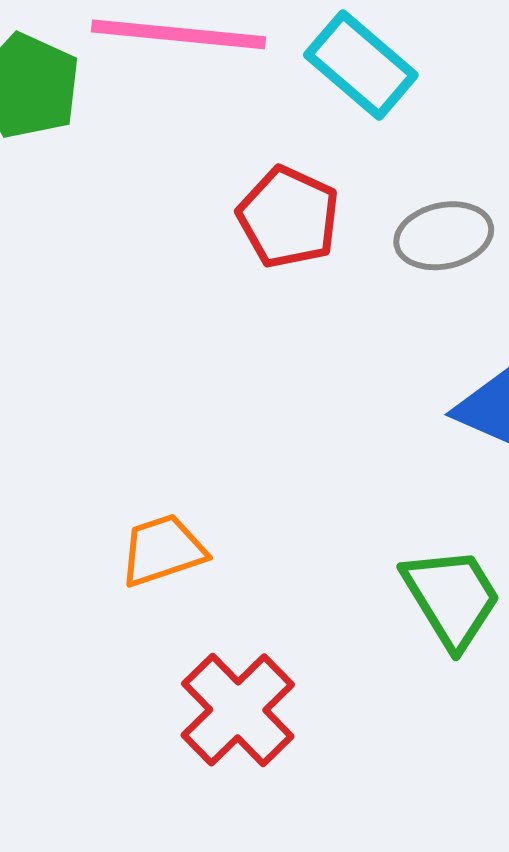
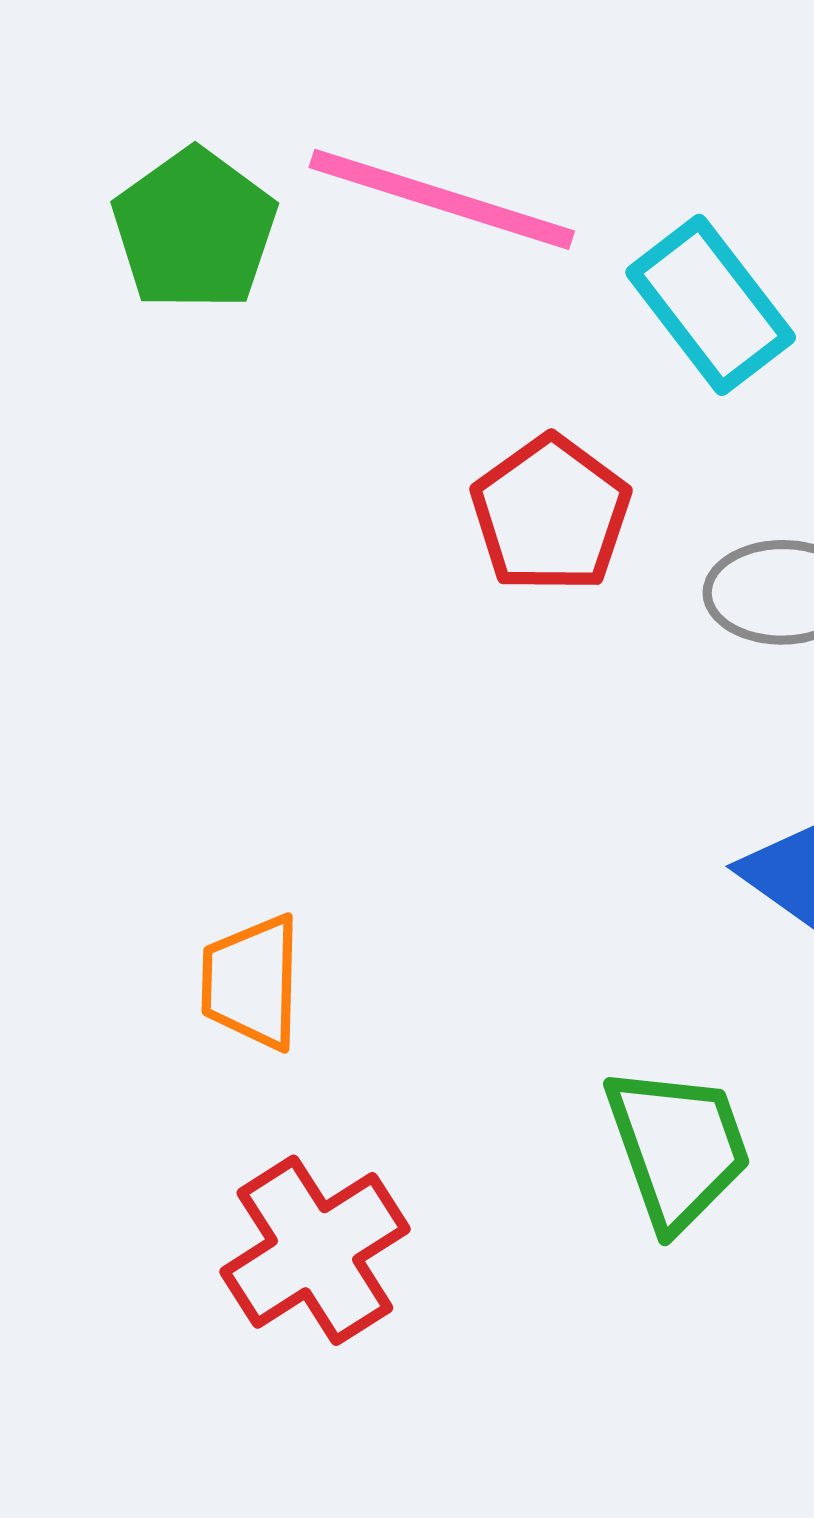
orange trapezoid: (163, 550) -> (252, 982), turned -82

